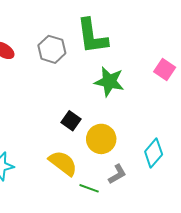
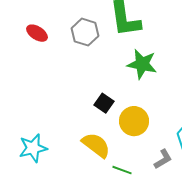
gray L-shape: (117, 174) -> (163, 159), moved

